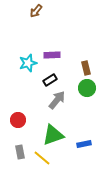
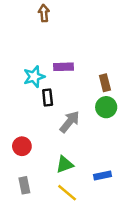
brown arrow: (36, 11) -> (44, 13), turned 136
black rectangle: (50, 80) -> (48, 97), moved, turned -64
green triangle: (53, 135) -> (65, 165), size x0.7
yellow line: (42, 158) -> (67, 193), moved

